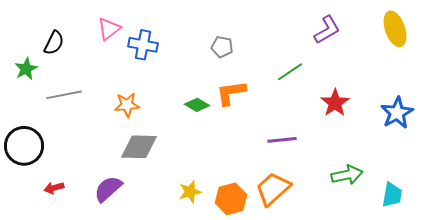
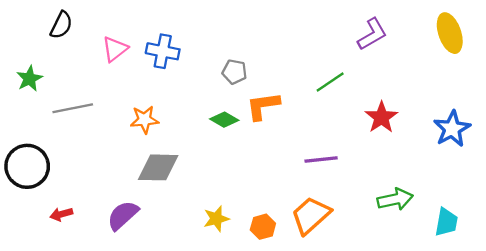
pink triangle: (109, 29) -> (115, 49), moved
black semicircle: (54, 43) -> (61, 25), moved
gray pentagon: (222, 47) -> (234, 72), moved
orange hexagon: (231, 199) -> (263, 227), size x0.7

